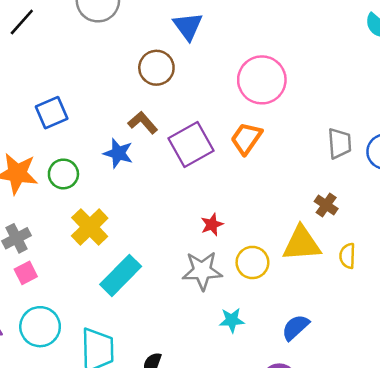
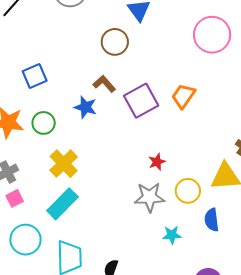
pink circle: (262, 80) -> (212, 35), moved
cyan rectangle: (121, 275) -> (62, 204), moved
blue semicircle: (295, 327) -> (212, 220), moved, turned -55

